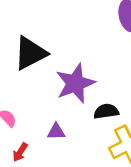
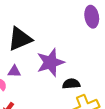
purple triangle: (56, 131) -> (14, 71), moved

